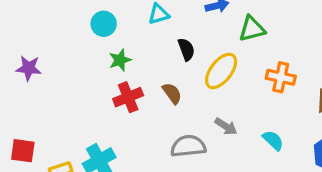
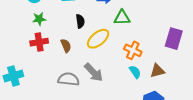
gray arrow: (226, 126) -> (94, 72), size x1.5
cyan semicircle: (273, 140) -> (135, 72), moved

